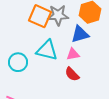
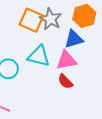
gray star: (58, 15) -> (51, 19), turned 30
pink triangle: (73, 54) -> (66, 60), size x1.5

